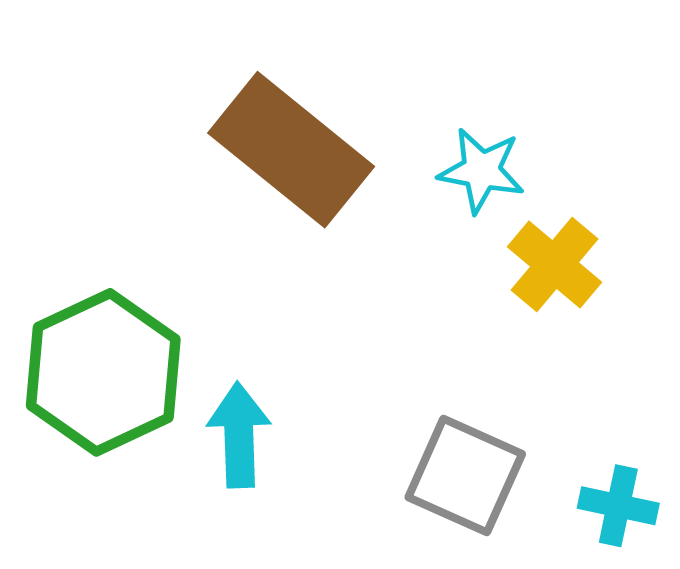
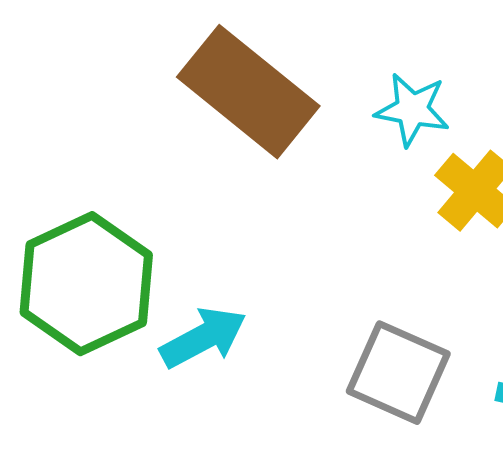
cyan arrow: (239, 435) -> (203, 338), turned 64

